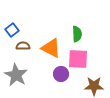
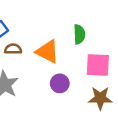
pink square: (78, 59) -> (98, 65), moved

